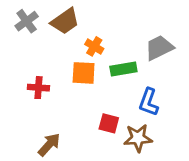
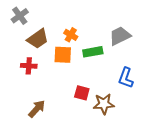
brown trapezoid: (65, 21) -> (38, 39), moved
blue L-shape: (149, 102) -> (126, 78), moved

